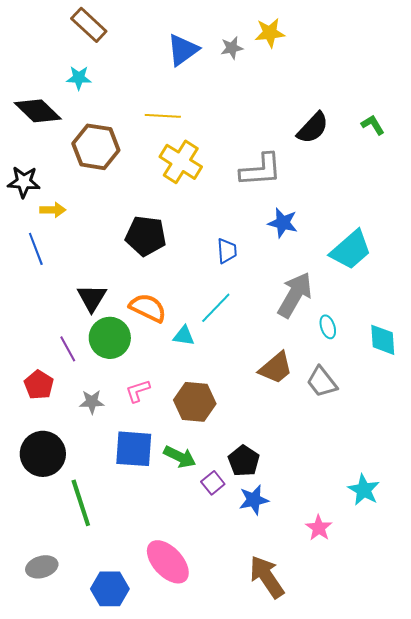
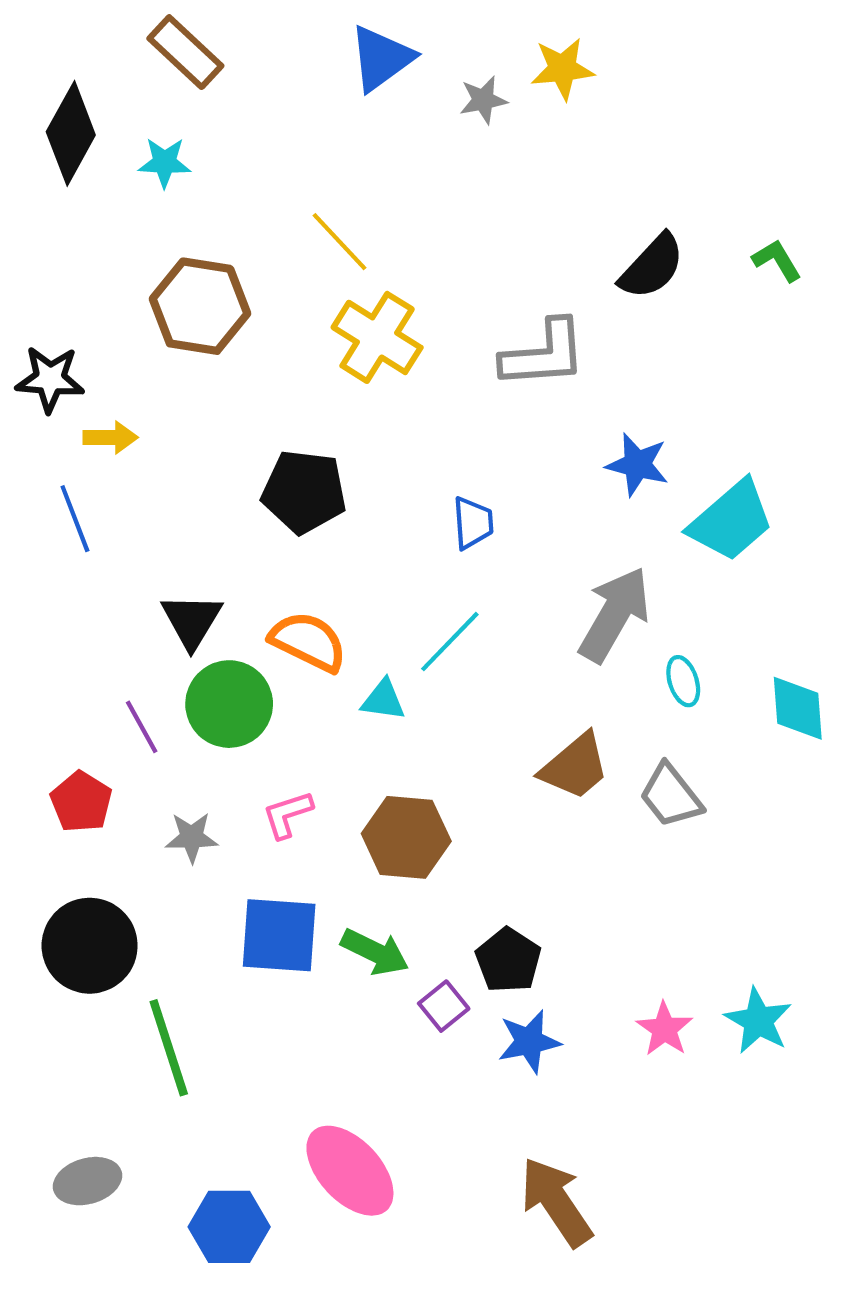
blue triangle: (183, 50) -> (381, 58), moved
black diamond: (38, 111) -> (71, 133), moved, turned 75
yellow line: (163, 116) -> (340, 242), turned 44
blue star: (283, 223) -> (637, 465), moved
pink star: (319, 528) -> (664, 1029), moved

